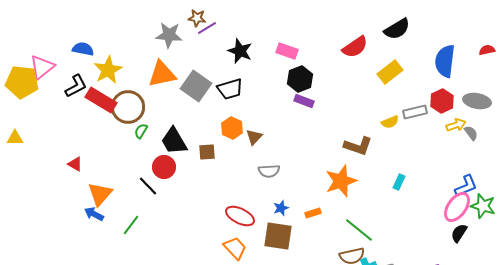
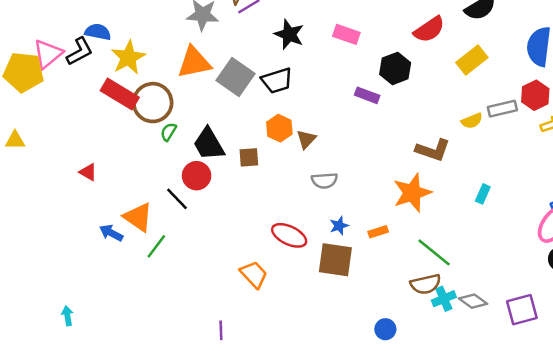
black hexagon: (300, 79) -> (395, 68), moved
black L-shape: (76, 86) -> (80, 51), moved
orange triangle: (100, 194) -> (138, 217), moved, turned -36
orange trapezoid: (235, 248) -> (254, 274), moved

